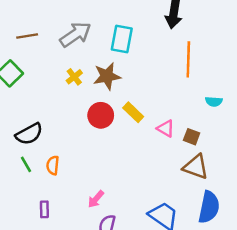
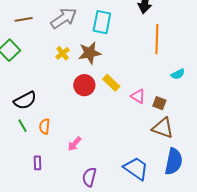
cyan semicircle: (214, 102) -> (178, 74), turned -32
pink arrow: (96, 199) -> (75, 144), moved

